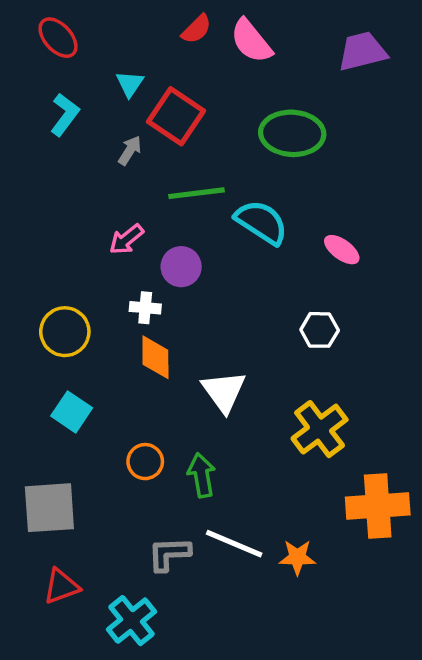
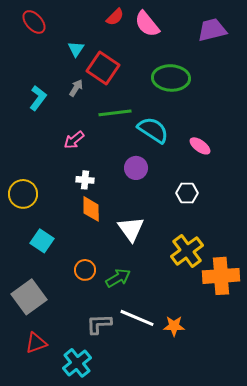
cyan L-shape: (65, 115) -> (38, 98), moved
purple circle: (181, 267) -> (136, 168), moved
yellow circle: (65, 332) -> (23, 194), moved
green arrow: (202, 475) -> (118, 278), turned 70
orange cross: (378, 506) -> (221, 276), moved
gray square: (49, 508) -> (29, 297), turned -32

